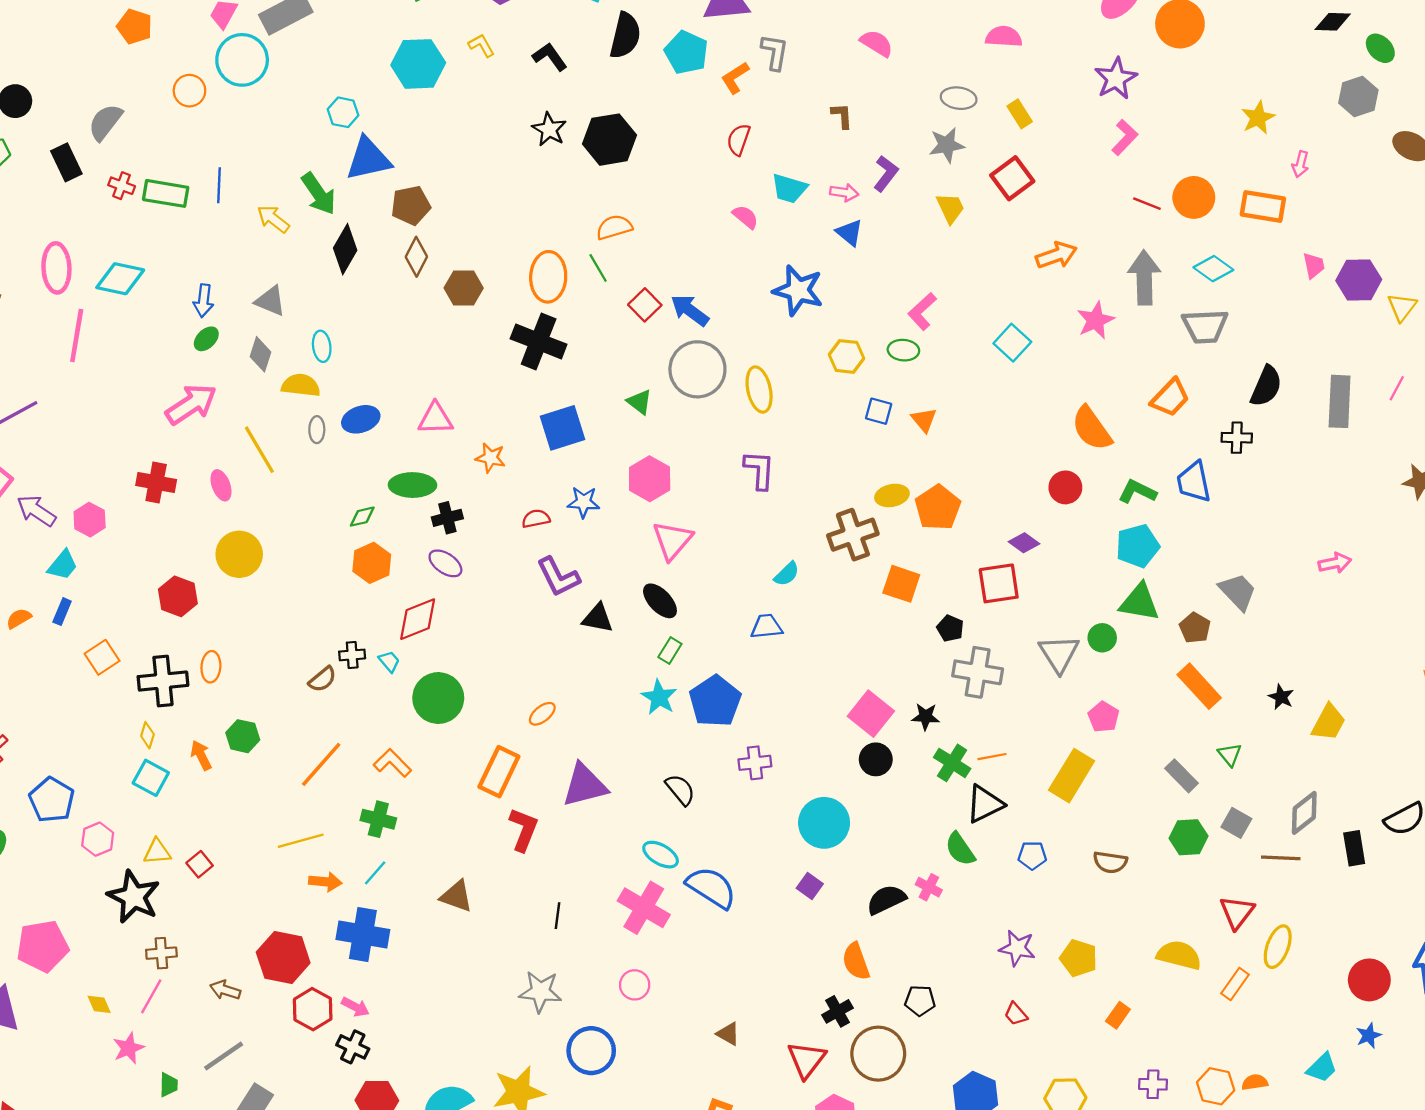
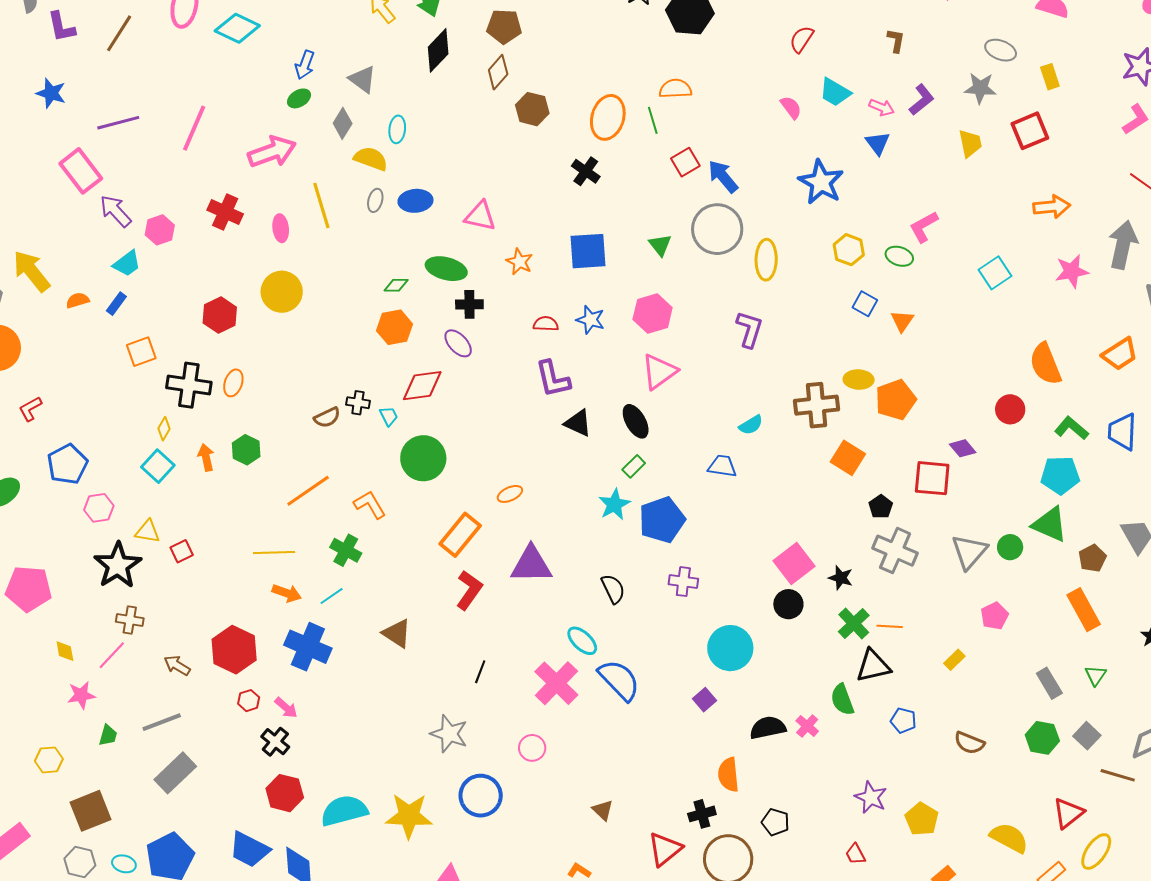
pink line: (77, 335) -> (194, 128), moved
black cross: (539, 342) -> (586, 171), size x0.6
yellow rectangle: (1072, 776) -> (954, 660), size x0.5
red hexagon: (313, 1009) -> (249, 701), size x0.6

